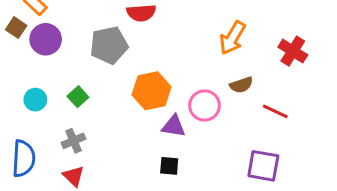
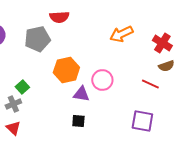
orange arrow: (232, 38) -> (121, 34), turned 35
brown semicircle: (241, 85) -> (166, 66), moved
green square: (78, 97) -> (22, 87), moved

